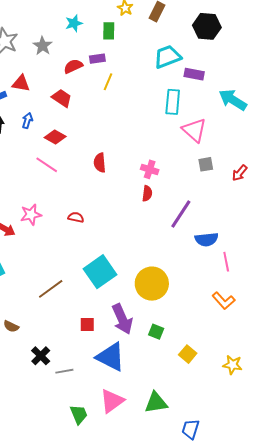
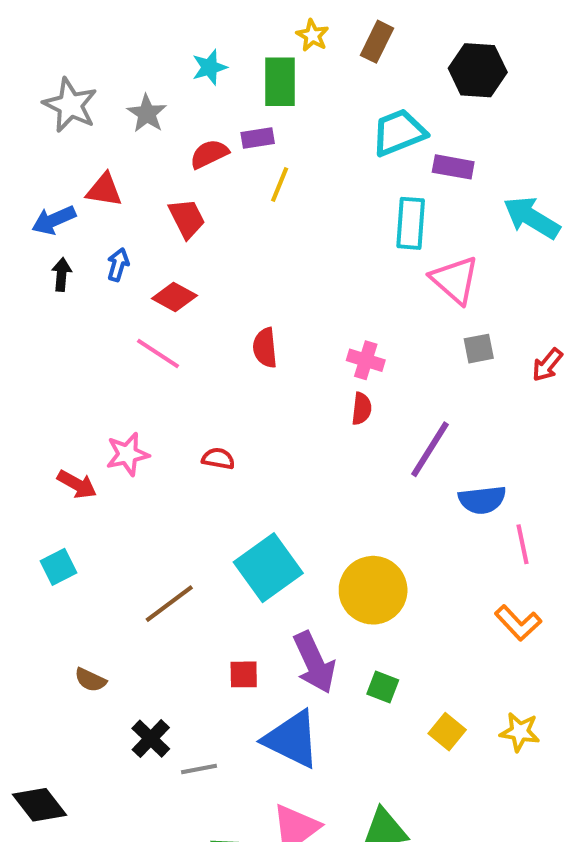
green rectangle: (109, 31) -> (280, 82), size x1.4
red trapezoid: (62, 98) -> (187, 218), turned 30
yellow star: (233, 365) -> (520, 732), moved

